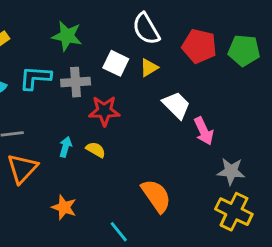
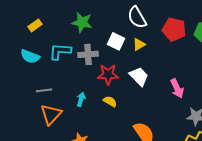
white trapezoid: (176, 105) -> (139, 76), moved
yellow semicircle: (96, 150) -> (110, 101), moved

